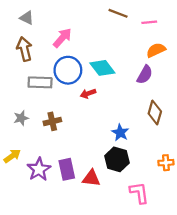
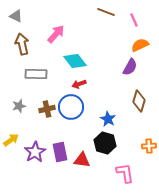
gray triangle: (27, 18) -> (16, 16), moved
pink line: (149, 22) -> (134, 20), turned 72
cyan diamond: (102, 68) -> (75, 61), moved
blue circle: (68, 70) -> (71, 107), moved

